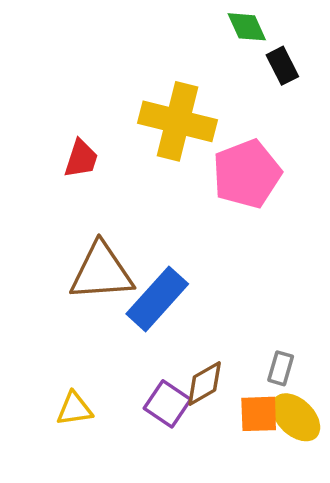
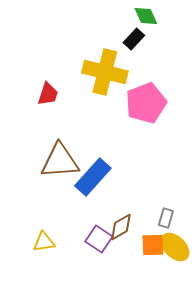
black rectangle: (282, 66) -> (134, 39), moved, turned 70

